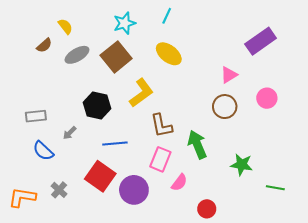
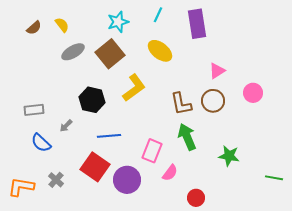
purple rectangle: (261, 41) -> (197, 24), moved, turned -64
brown semicircle: (44, 45) -> (34, 28), moved
brown L-shape: (161, 126) -> (181, 104), moved
green line: (275, 188) -> (274, 178), moved

